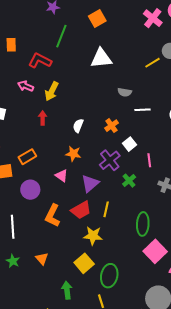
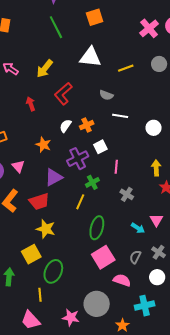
green line: (61, 36) -> (56, 27), turned -60
red L-shape: (40, 61) -> (63, 94), moved, turned -80
yellow line: (152, 63) -> (126, 68), moved
yellow arrow: (52, 91) -> (45, 69), moved
red arrow: (43, 118) -> (31, 104), moved, turned -32
white semicircle: (78, 126) -> (65, 126), moved
pink triangle: (62, 176) -> (18, 166), moved
yellow line: (106, 209) -> (80, 202), moved

